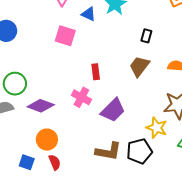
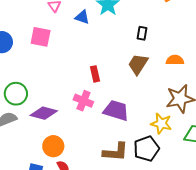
pink square: (65, 36) -> (41, 37), moved
purple trapezoid: (113, 110) -> (116, 110), turned -112

